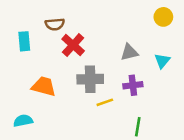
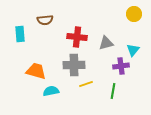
red cross: (73, 45) -> (77, 37), moved, turned -36
purple cross: (133, 85) -> (121, 66), moved
cyan semicircle: (23, 121) -> (51, 91), moved
green line: (138, 127) -> (113, 91), moved

